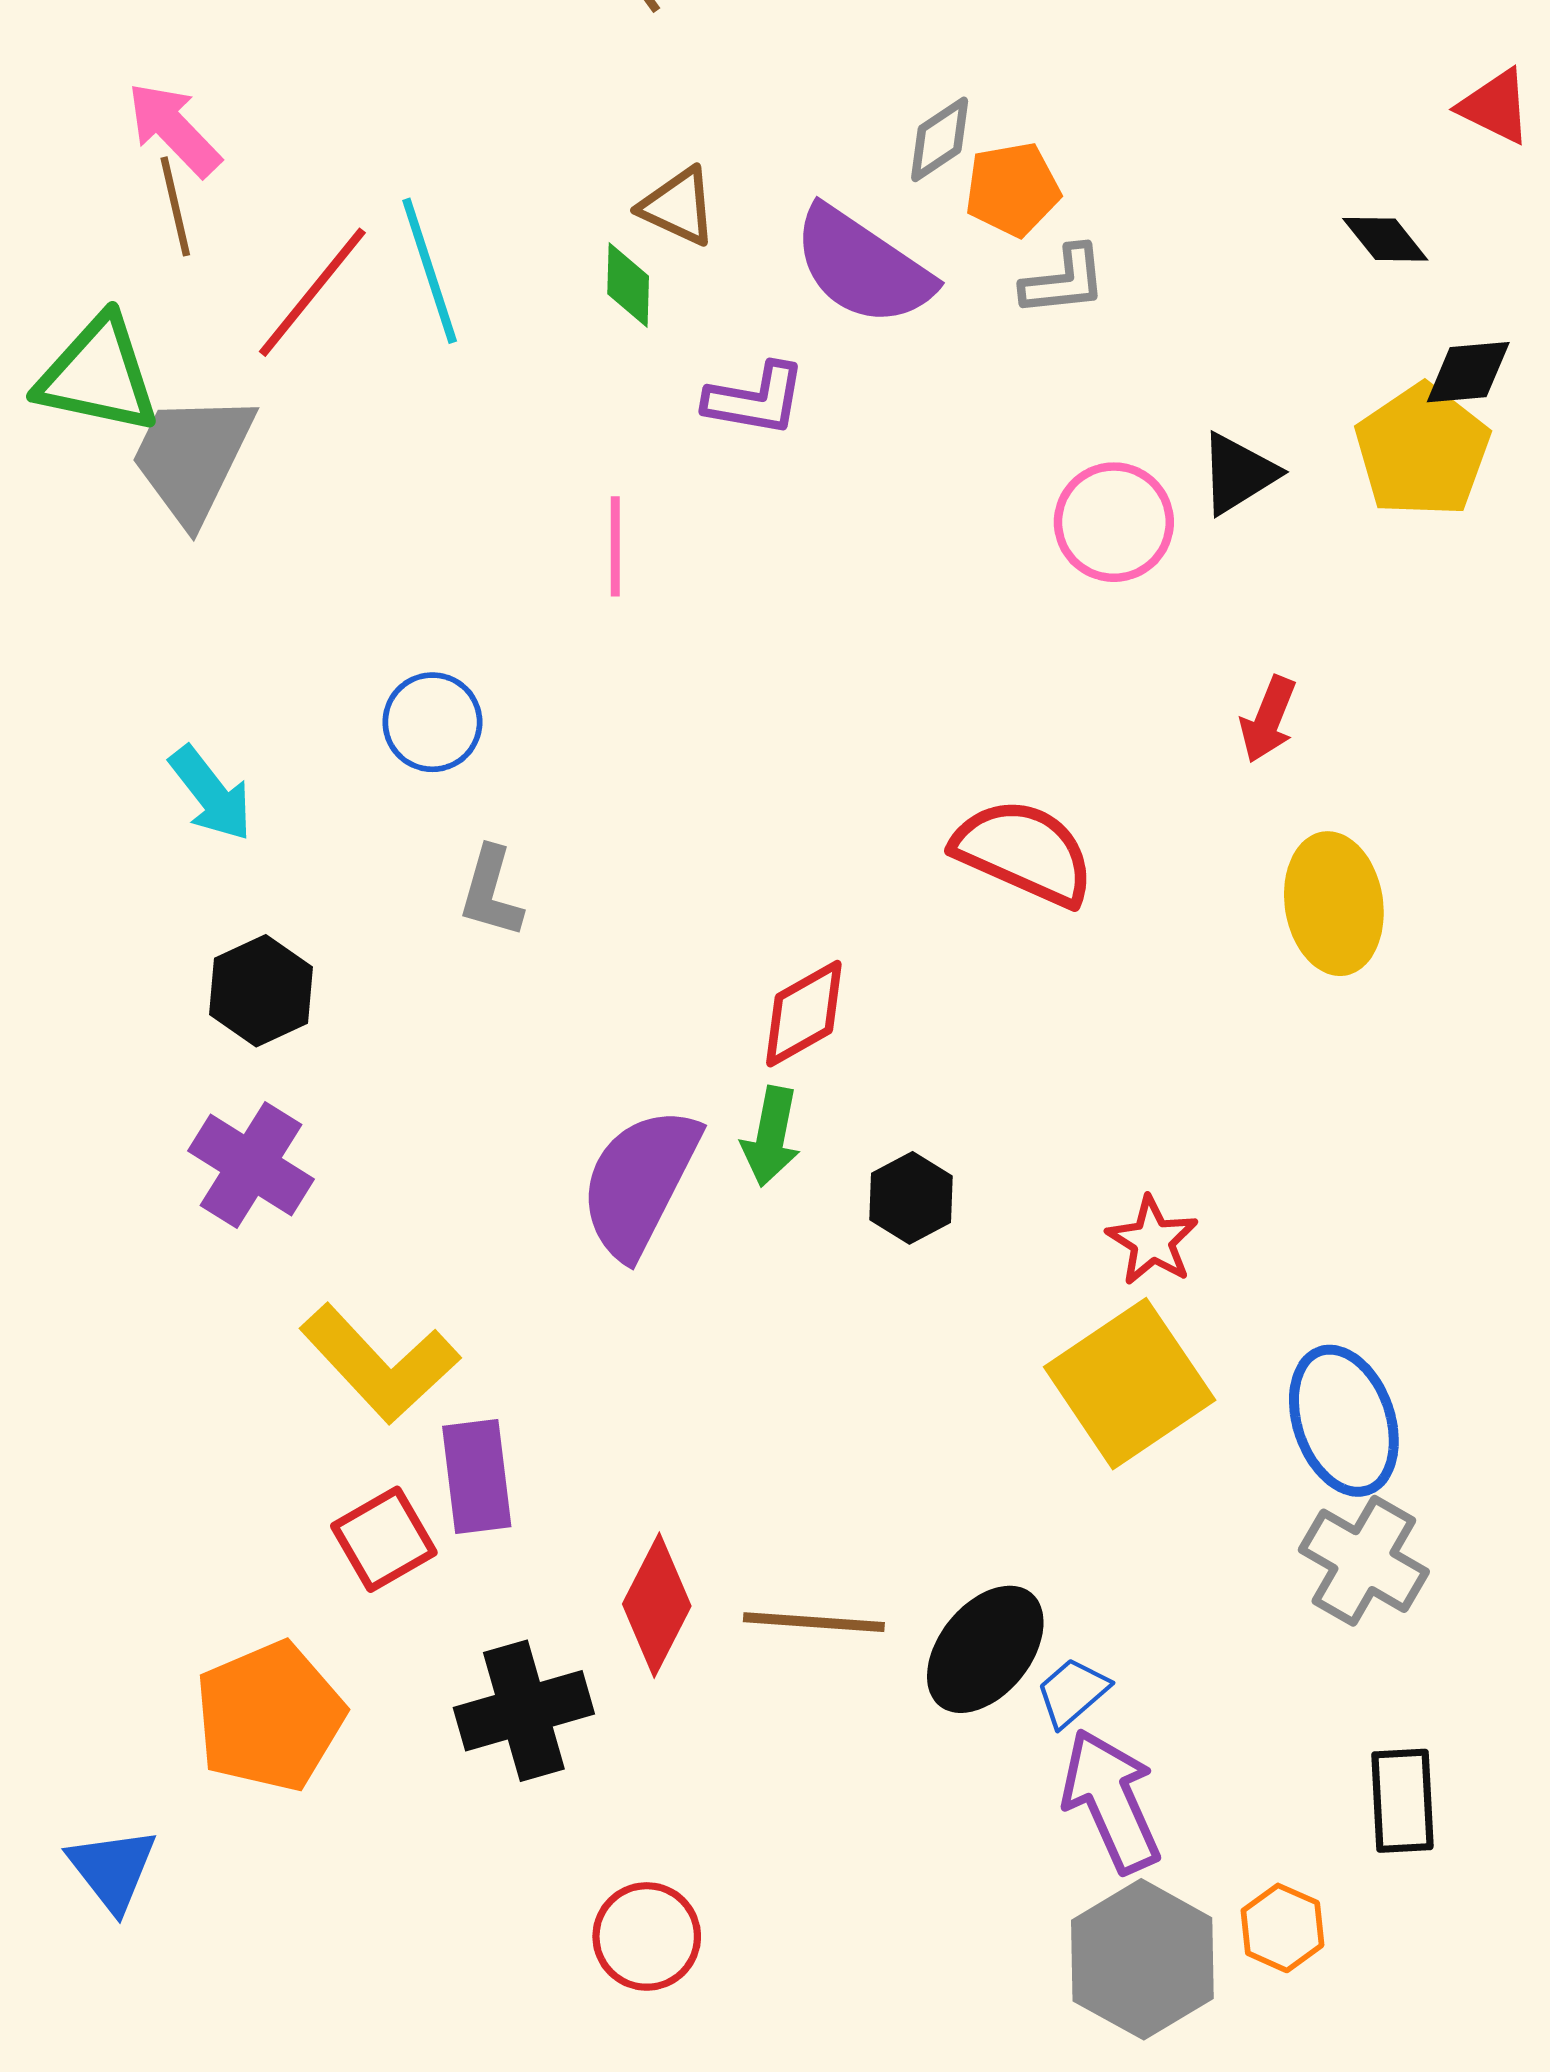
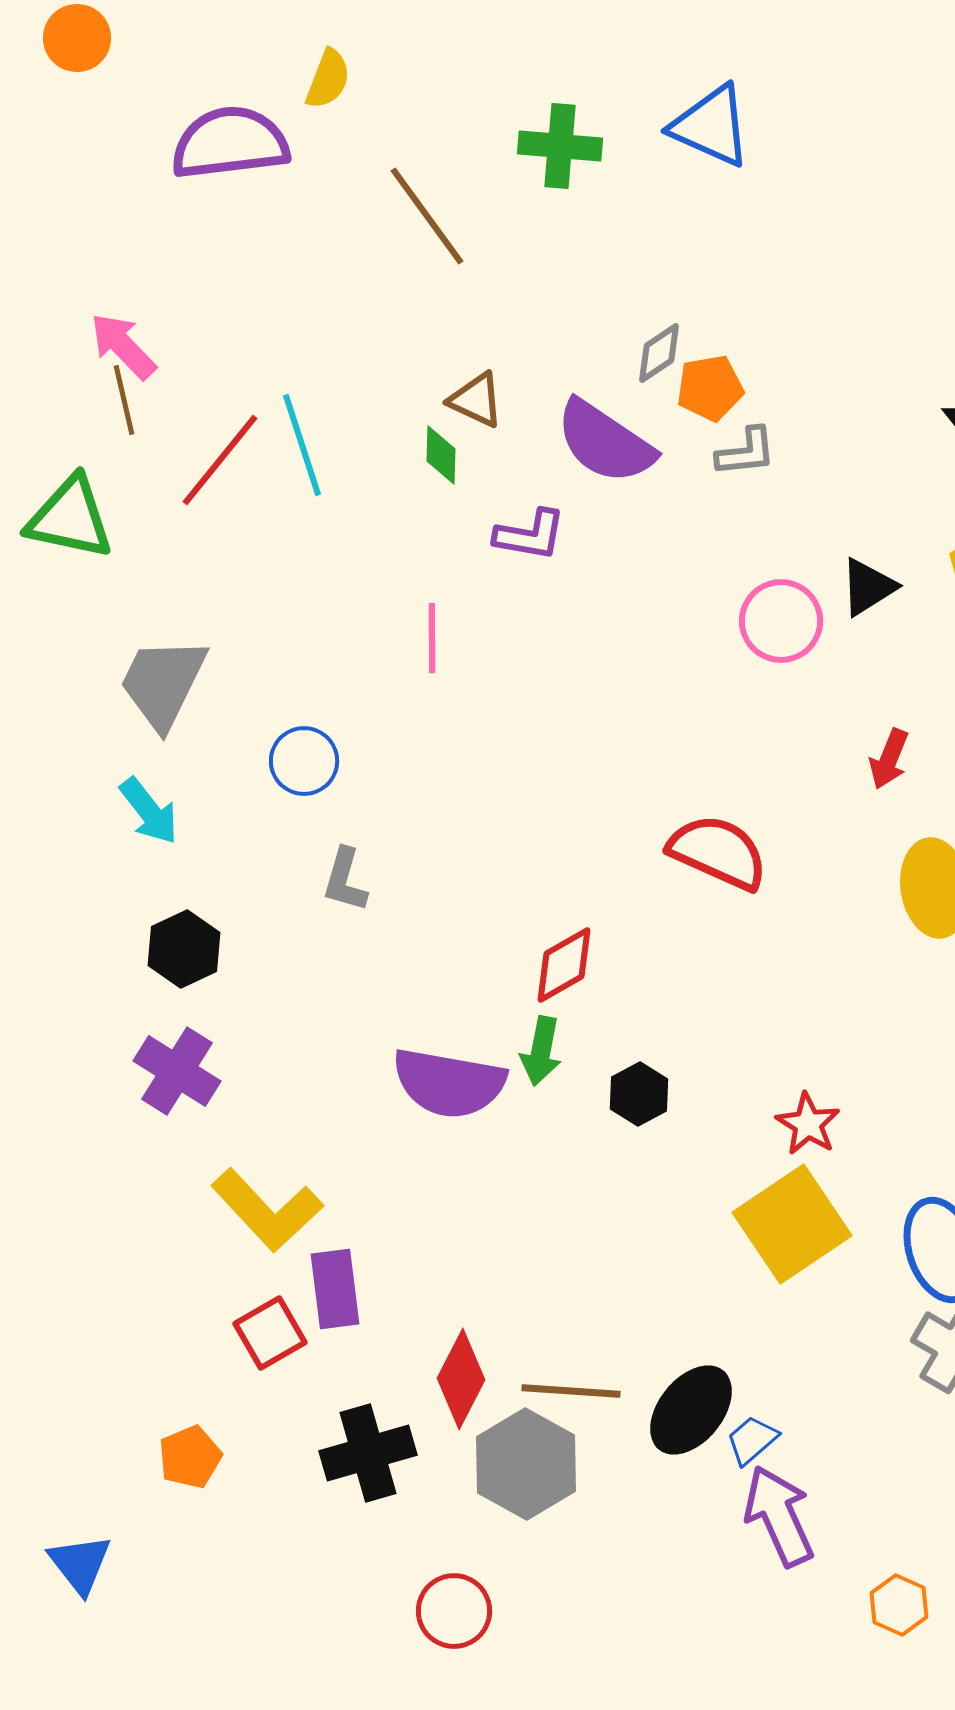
gray trapezoid: (192, 458) -> (163, 683), moved
purple semicircle: (640, 1182) -> (449, 1083), turned -107
orange pentagon: (270, 1716) -> (190, 1457), size x0.6
gray hexagon: (1142, 1959) -> (526, 1464), moved

